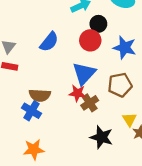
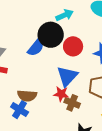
black circle: (98, 24) -> (51, 35), moved, size x1.6
brown cross: (90, 103) -> (72, 103), turned -35

